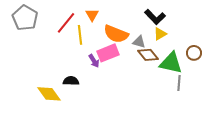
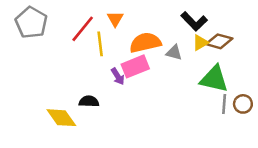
orange semicircle: (116, 34) -> (145, 43), turned 145
brown circle: (194, 53) -> (243, 104), moved
brown diamond: (148, 55) -> (219, 41), moved, turned -35

